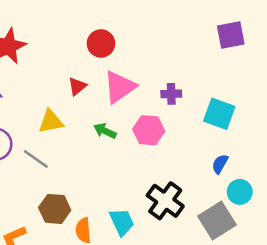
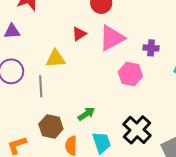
green arrow: (105, 131) -> (86, 114), moved, turned 114
gray line: (36, 159) -> (41, 86), turned 45

